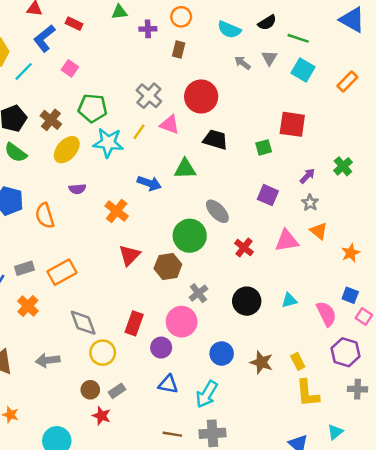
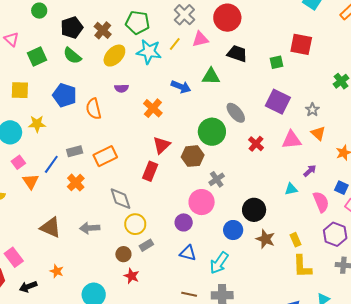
pink triangle: (170, 124) -> (200, 39), turned -36
purple arrow: (307, 176) -> (310, 171), moved
purple square: (268, 195) -> (278, 102), size x1.4
black circle: (247, 301) -> (254, 210), moved
red rectangle: (134, 323) -> (150, 171), moved
gray rectangle: (117, 391) -> (146, 245), moved

